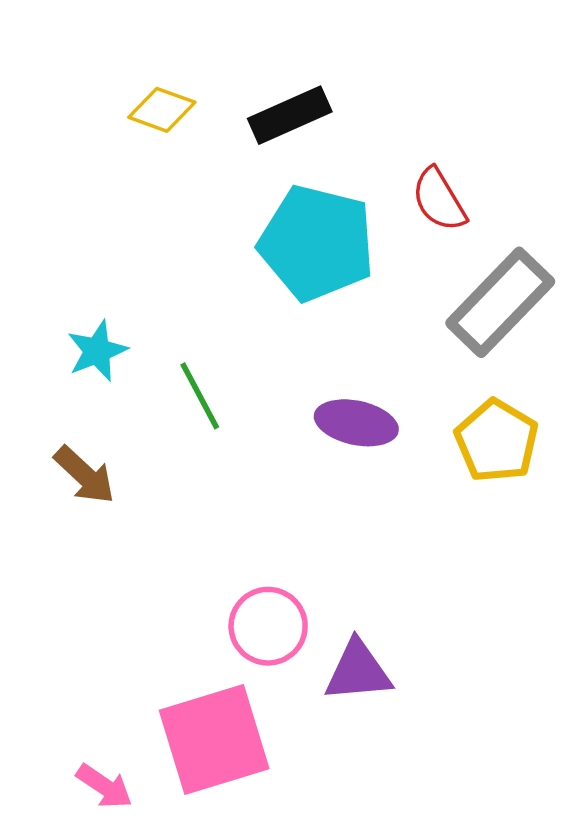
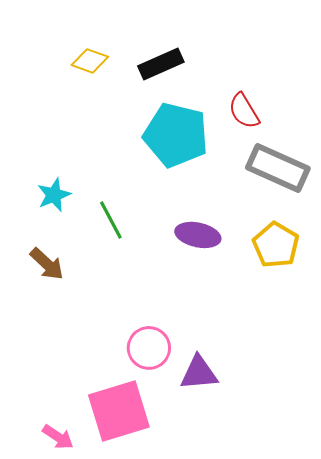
gray rectangle: (500, 302) -> (278, 168), turned 70

